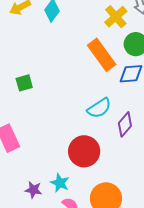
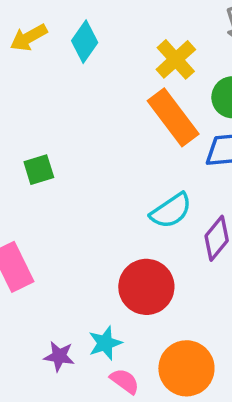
yellow cross: (116, 17) -> (176, 59), moved
cyan star: (60, 183) -> (105, 343), turned 30

